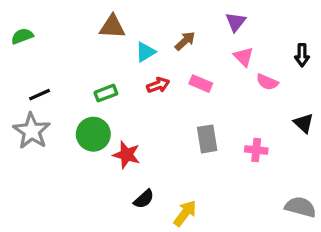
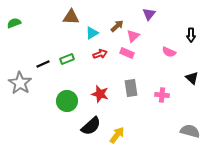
pink triangle: (244, 57) -> (133, 36), moved, turned 32
black line: (40, 95) -> (43, 64), moved
green circle: (93, 134) -> (67, 101), moved
red star: (126, 155) -> (100, 94), moved
black semicircle: (144, 199) -> (91, 126), size x1.5

